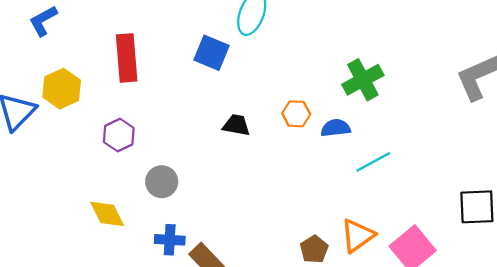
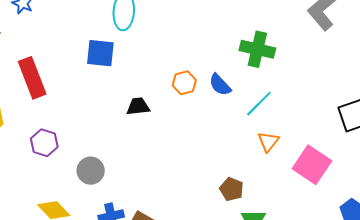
green cross: (363, 80) -> (257, 49), moved, turned -32
blue semicircle: (336, 128) -> (220, 85), turned -110
orange triangle: (358, 236) -> (268, 142), moved, size x0.7

